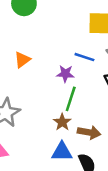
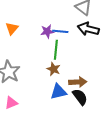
blue line: (84, 57) -> (60, 31), moved
brown arrow: (89, 132) -> (78, 82), moved

